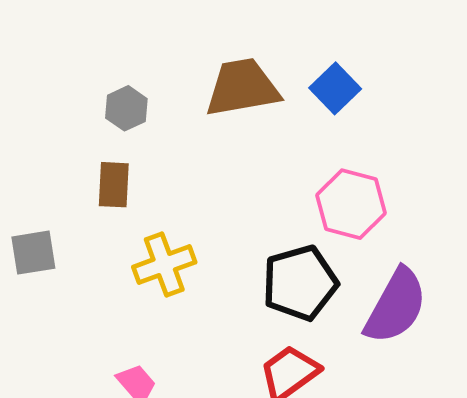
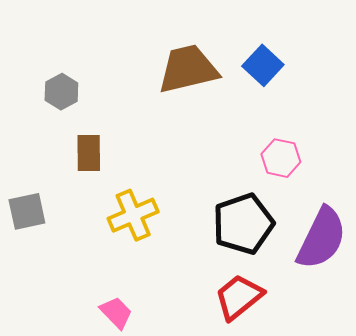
gray hexagon: (126, 108) -> (61, 92), moved
pink hexagon: (351, 204) -> (281, 158), size x0.7

